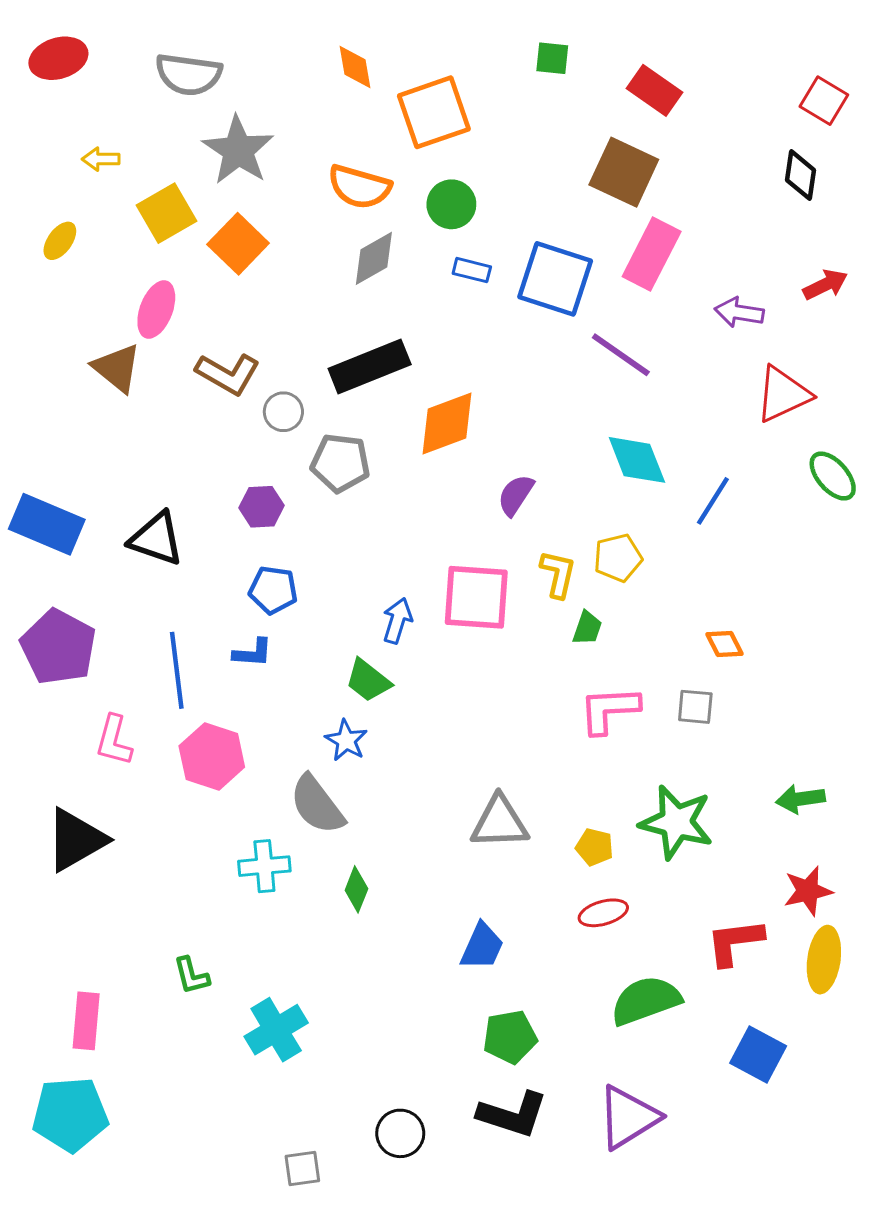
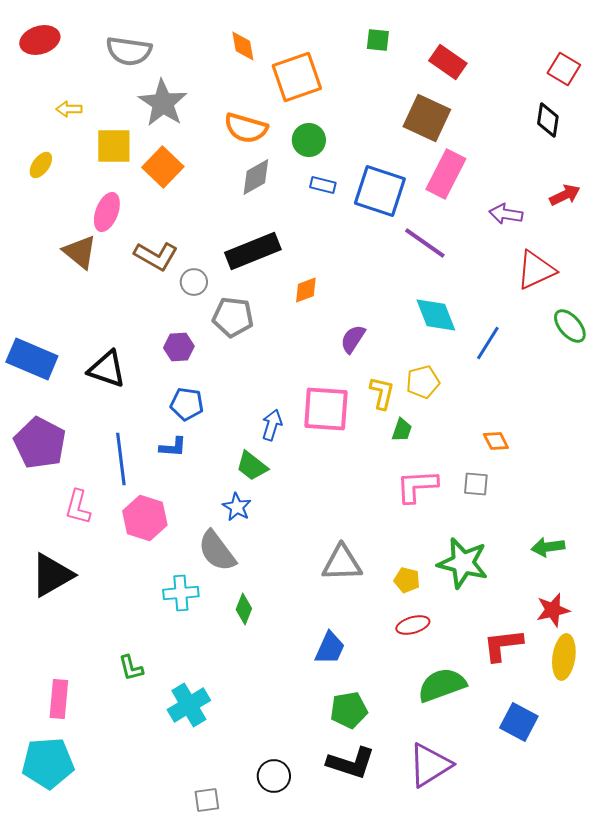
yellow square: (167, 213) -> (114, 146), turned 30
orange diamond: (447, 423) -> (306, 290), size x0.6

